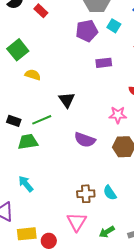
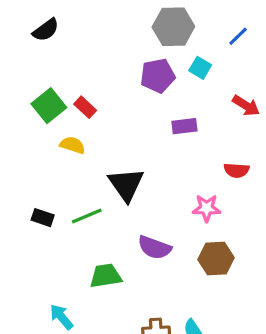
red rectangle: (41, 11) -> (85, 107), moved
black triangle: (67, 100) -> (126, 184), size x1.4
green trapezoid: (28, 142) -> (106, 276), moved

